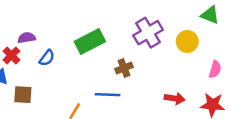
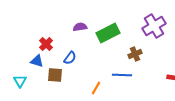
purple semicircle: (27, 38) -> (80, 27), moved
blue semicircle: (47, 58) -> (70, 58), moved

